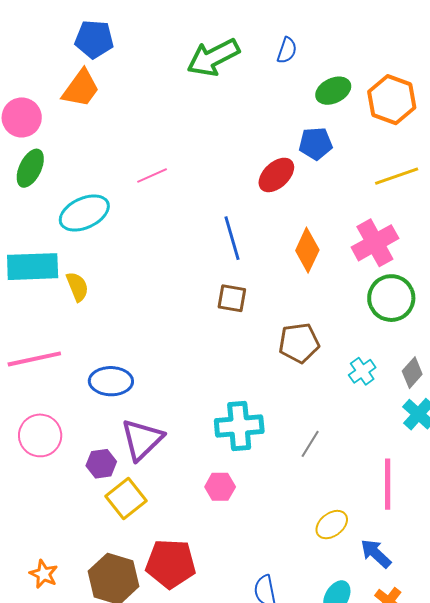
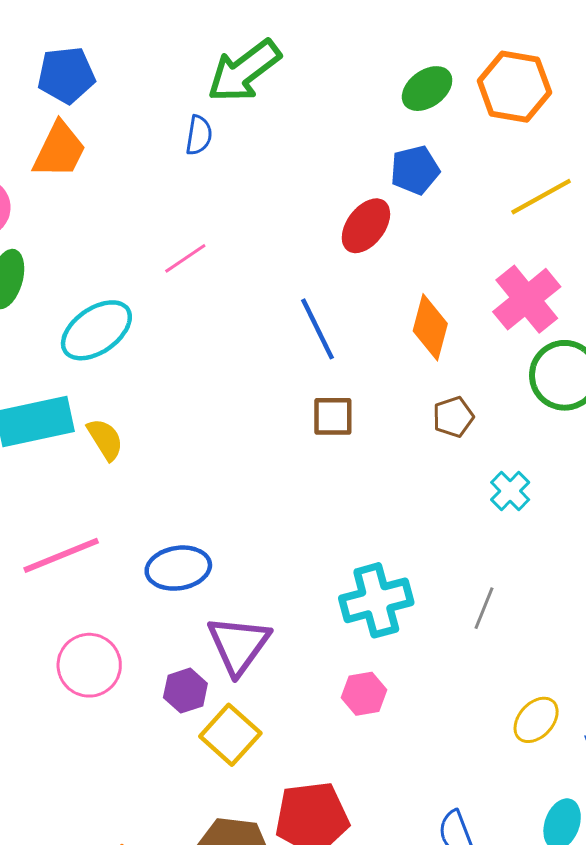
blue semicircle: (287, 50) -> (199, 135), moved
brown pentagon: (299, 343) -> (453, 417), moved, size x0.7
cyan cross: (362, 371) -> (510, 491), moved

